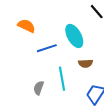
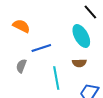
cyan ellipse: (74, 36) -> (81, 36), moved
gray semicircle: (39, 88) -> (21, 66), moved

